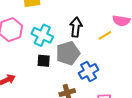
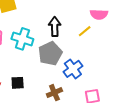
black square: (44, 61) -> (18, 83), moved

